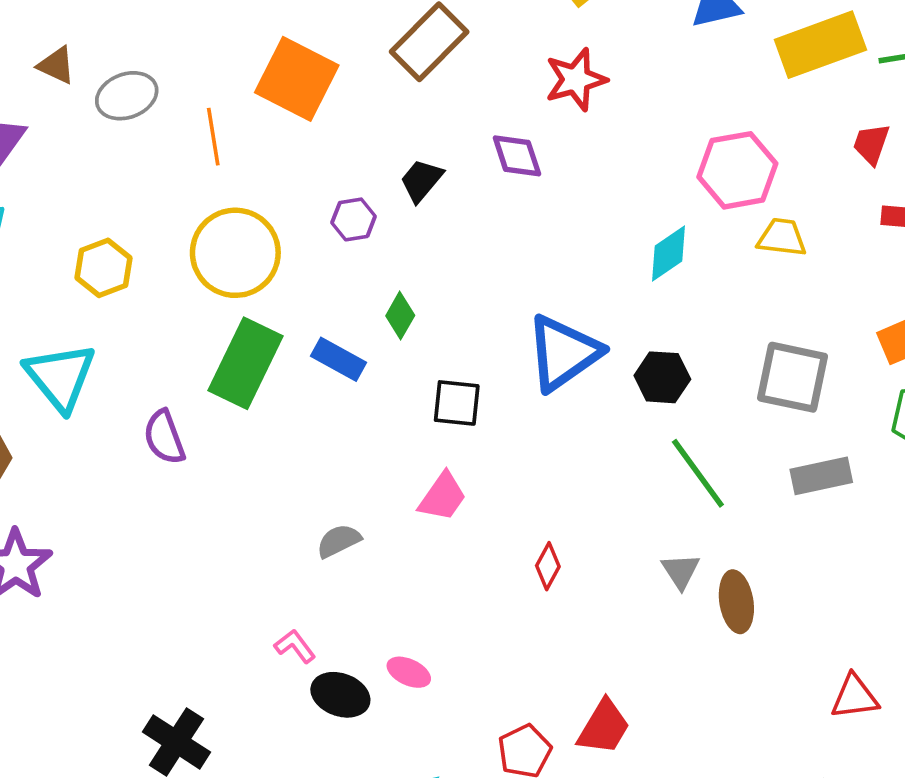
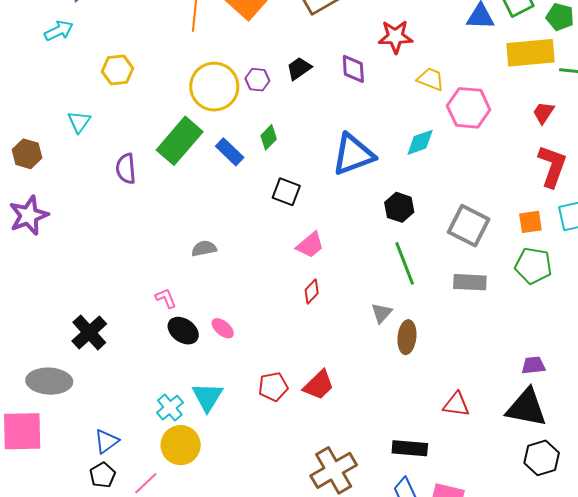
yellow trapezoid: (782, 237) -> (431, 79), moved
yellow circle: (235, 253) -> (214, 87), moved
blue triangle: (563, 353) -> (353, 154), moved
cyan triangle: (60, 377) -> (79, 122), size x0.6
pink trapezoid: (443, 497) -> (310, 245), moved

